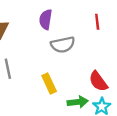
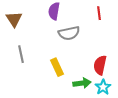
red semicircle: (98, 81) -> (100, 65), turned 48

